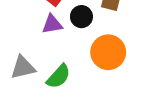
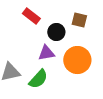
purple triangle: (52, 24) -> (46, 53), moved

